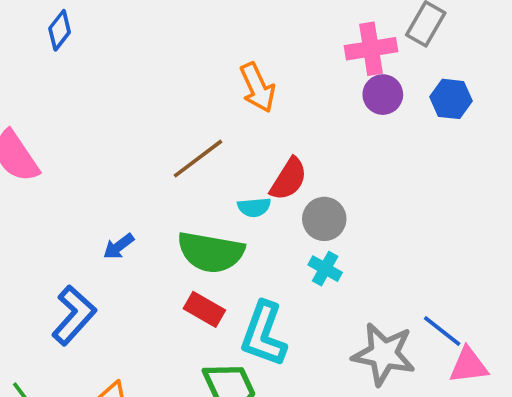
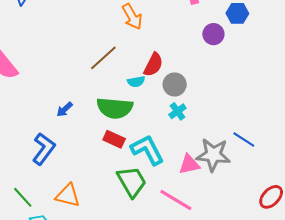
purple circle: (383, 95) -> (213, 34), moved
cyan cross: (325, 269) -> (177, 111), turned 30
cyan L-shape: (264, 334) -> (147, 150), turned 138
pink triangle: (469, 365) -> (189, 164), moved

